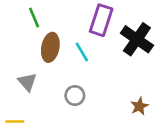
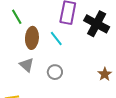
gray triangle: (27, 82) -> (27, 65), moved

